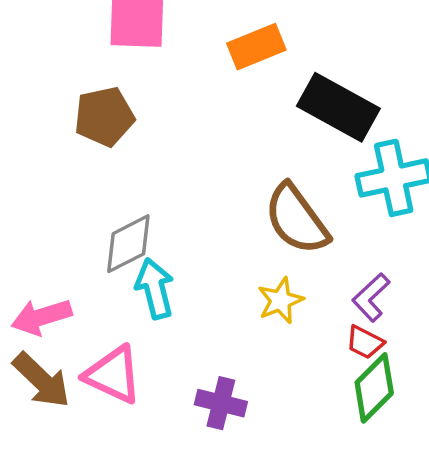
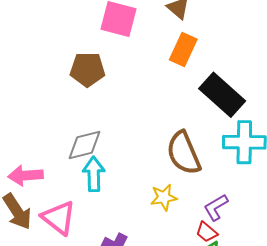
orange rectangle: (256, 47) -> (183, 49), turned -56

